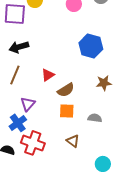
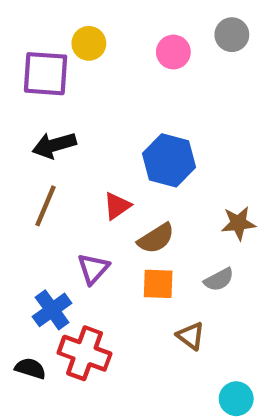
blue hexagon: (91, 46) -> (169, 160), moved
purple triangle: (28, 104) -> (93, 269), moved
gray semicircle: (95, 118) -> (219, 280), moved, turned 144
brown triangle: (73, 141) -> (191, 336), moved

